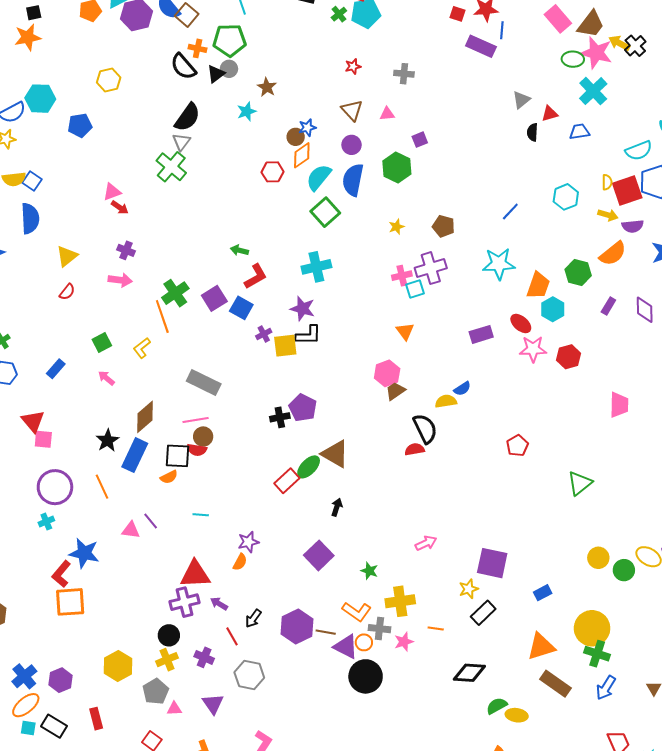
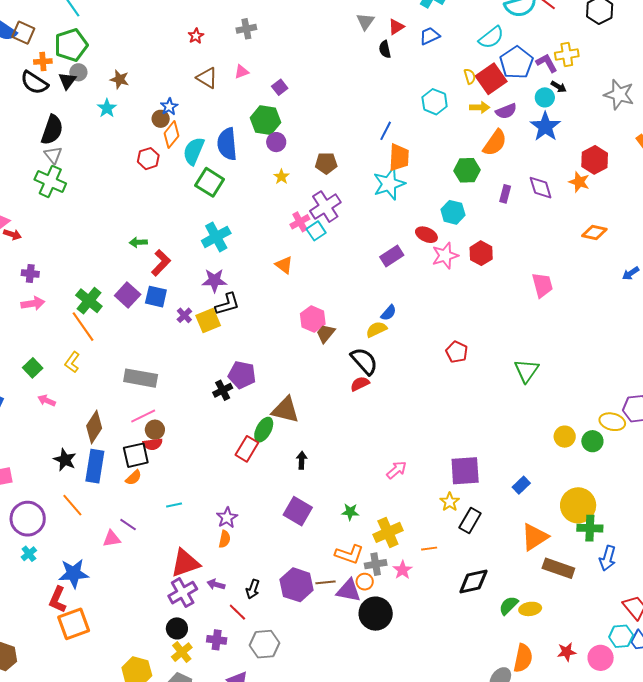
purple circle: (352, 145) -> (276, 142), moved
orange trapezoid: (538, 285) -> (399, 157), moved
orange triangle: (405, 331) -> (284, 265), moved

